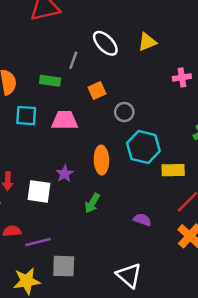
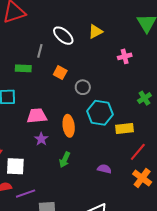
orange square: (97, 90) -> (60, 73), turned -32
pink trapezoid: (65, 120) -> (37, 116), moved
white square: (39, 191) -> (15, 166), moved

